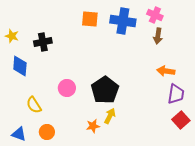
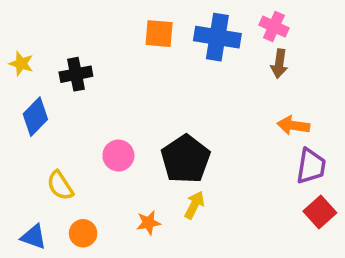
blue diamond: (20, 66) -> (35, 117), turned 40
orange star: (93, 126) -> (148, 223), moved

